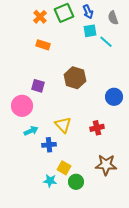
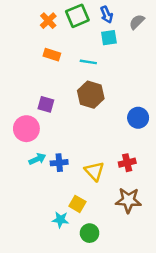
gray semicircle: (113, 18) -> (137, 22), turned 64
cyan line: (106, 42) -> (88, 62), moved, turned -32
yellow triangle: (63, 125) -> (94, 171), moved
red cross: (97, 128) -> (127, 163), moved
blue cross: (49, 145) -> (59, 163), moved
green circle: (76, 182) -> (90, 233), moved

